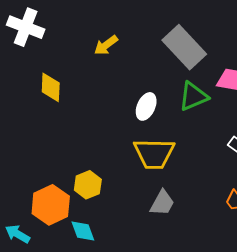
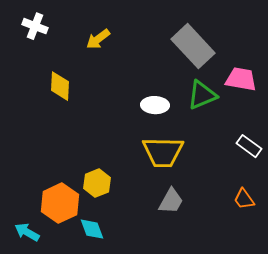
white cross: (26, 27) -> (35, 26), size x0.7
yellow arrow: (106, 45) -> (98, 39), moved
white ellipse: (146, 106) -> (155, 105), turned 68

